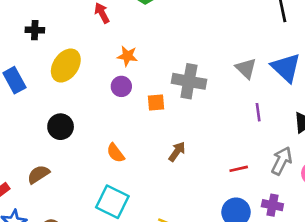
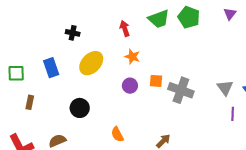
orange star: (127, 56) -> (132, 57), moved
orange square: (156, 102) -> (156, 81), moved
purple line: (258, 112) -> (233, 114), moved

